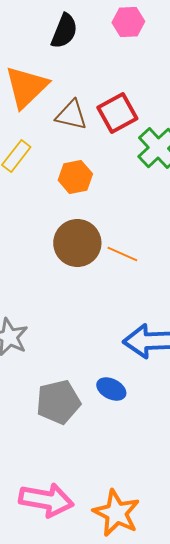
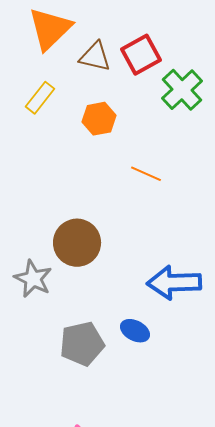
brown circle: (77, 243) -> (77, 243), moved
orange line: (122, 254) -> (146, 174), moved

